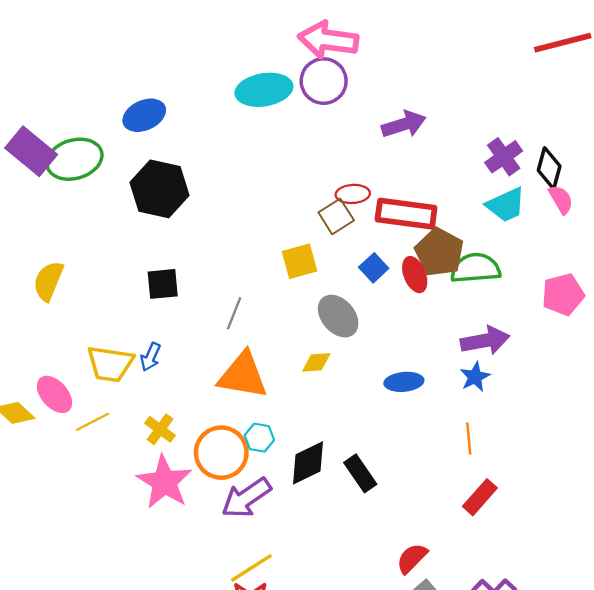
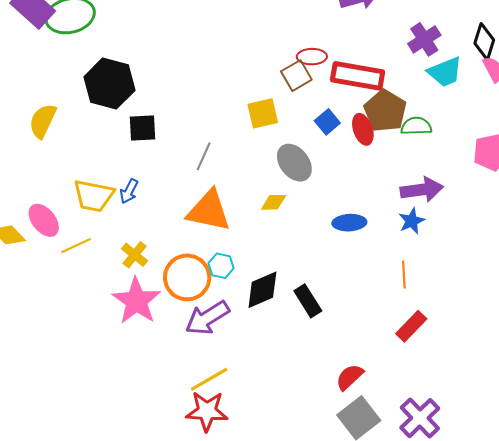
purple cross: (504, 157) -> (424, 39), moved
black hexagon: (159, 189) -> (109, 84), moved
green semicircle: (476, 268) -> (416, 126), size x0.7

